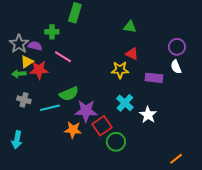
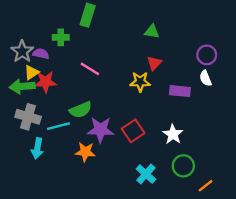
red triangle: (132, 54) -> (154, 63), turned 48
pink line: (63, 57) -> (90, 69), moved
green arrow: (19, 74) -> (22, 86), size x1.5
gray cross: (24, 100) -> (28, 117), size x1.5
cyan cross: (125, 103) -> (146, 174), moved
red square: (102, 126) -> (133, 131), moved
cyan arrow: (17, 140) -> (37, 148), moved
green circle: (116, 142) -> (183, 166), moved

